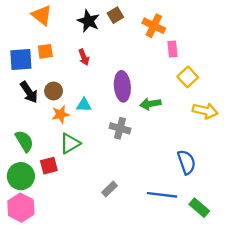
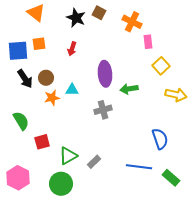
brown square: (115, 15) -> (99, 13), turned -32
red arrow: (84, 57) -> (72, 49), turned 40
gray cross: (120, 128) -> (103, 110), turned -30
green triangle: (70, 143) -> (68, 156), moved
green circle: (21, 176) -> (61, 184), moved

